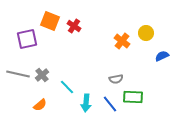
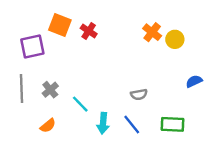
orange cross: (122, 41) -> (152, 32), moved
blue semicircle: (162, 56) -> (194, 81), moved
gray line: (18, 74) -> (22, 88), turned 75
green rectangle: (133, 97) -> (172, 124), moved

